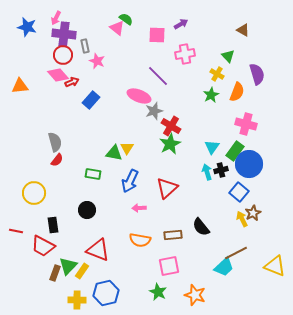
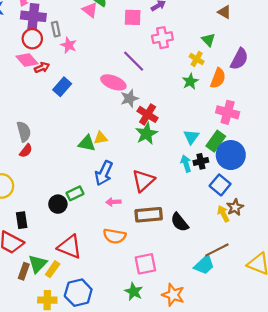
purple semicircle: (257, 74) -> (239, 59), turned 45
yellow triangle: (127, 148) -> (101, 138), turned 48
green rectangle: (93, 174) -> (75, 193), moved, turned -35
brown rectangle: (173, 235) -> (149, 215), moved, size x1.4

